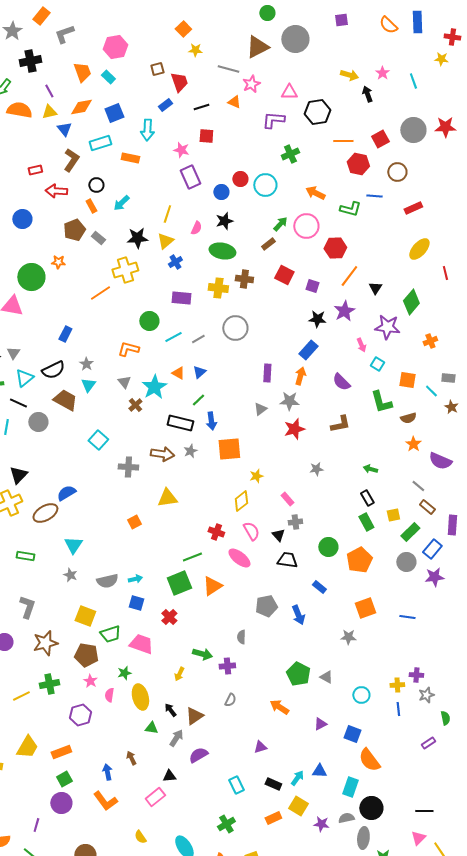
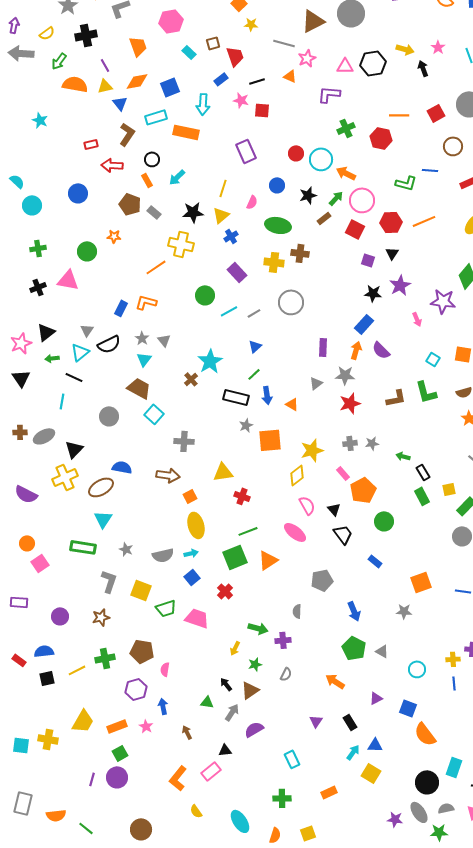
cyan rectangle: (108, 77) -> (189, 52), moved
black hexagon: (317, 112) -> (373, 63), moved
pink star: (181, 150) -> (241, 100), moved
orange rectangle: (130, 158) -> (186, 132), size x1.4
red hexagon: (358, 164) -> (381, 138), moved
blue circle: (221, 192) -> (277, 185), moved
orange arrow: (315, 193) -> (346, 173), moved
black star: (224, 221) -> (308, 195), moved
brown pentagon: (74, 230) -> (130, 204), turned -30
yellow cross: (125, 270) -> (181, 244), turned 30
red square: (284, 275) -> (355, 229), moved
orange line: (349, 276) -> (424, 221), moved, turned 30
green circle: (31, 277) -> (87, 251), size x0.7
black triangle: (375, 288) -> (392, 253), moved
purple rectangle: (181, 298) -> (237, 272), turned 42
orange L-shape: (128, 349) -> (146, 302), moved
gray triangle: (13, 353) -> (87, 330), moved
cyan square: (377, 364) -> (433, 359), moved
orange triangle: (178, 373) -> (292, 404), moved
gray triangle: (124, 382) -> (164, 340), moved
purple semicircle: (341, 382) -> (381, 350), moved
brown trapezoid: (65, 400) -> (139, 388), moved
green L-shape: (381, 402) -> (426, 392), moved
gray circle: (38, 422) -> (109, 416), moved
orange square: (229, 449) -> (270, 440), moved
brown arrow: (162, 454) -> (168, 475), moved
green arrow: (370, 469) -> (403, 456), moved
yellow star: (256, 476) -> (312, 450), size x1.6
blue semicircle: (66, 493) -> (122, 467), turned 42
gray cross: (295, 522) -> (350, 443), moved
red cross: (216, 532) -> (242, 496), moved
cyan triangle: (73, 545) -> (103, 519), moved
green rectangle: (25, 556) -> (83, 547), moved, size x1.4
black trapezoid: (287, 560) -> (343, 534), turned 45
orange pentagon: (359, 560) -> (363, 490), moved
blue square: (136, 603) -> (192, 577), turned 35
gray L-shape: (27, 607) -> (109, 581), moved
blue arrow: (298, 615) -> (354, 611), moved
brown star: (45, 643) -> (101, 617), size x0.7
brown pentagon: (86, 655) -> (142, 651), moved
green star: (124, 673) -> (255, 664), moved
pink star: (90, 681) -> (146, 726), moved
yellow ellipse: (140, 697) -> (196, 525), moved
purple triangle: (260, 747) -> (316, 721), turned -40
blue arrow: (107, 772) -> (163, 706), moved
black rectangle: (273, 784) -> (350, 722), moved, turned 35
cyan rectangle: (350, 787) -> (454, 767), moved
orange L-shape: (105, 801) -> (178, 778), moved, turned 75
yellow square: (298, 806) -> (371, 773), moved
gray semicircle: (346, 818) -> (446, 808), moved
green cross: (226, 824) -> (282, 798), turned 30
purple star: (321, 824) -> (395, 819), moved
purple line: (36, 825) -> (92, 779), moved
gray ellipse: (363, 838) -> (419, 812), turned -40

